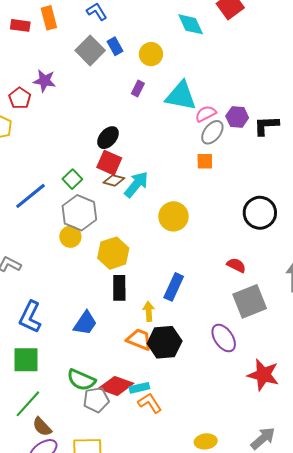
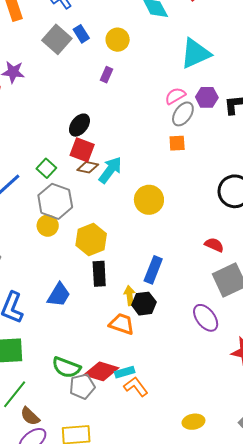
cyan triangle: (181, 96) -> (195, 54), moved, turned -32
blue trapezoid: (85, 323) -> (59, 295), moved
black hexagon: (165, 342) -> (144, 304), moved, size x0.7

